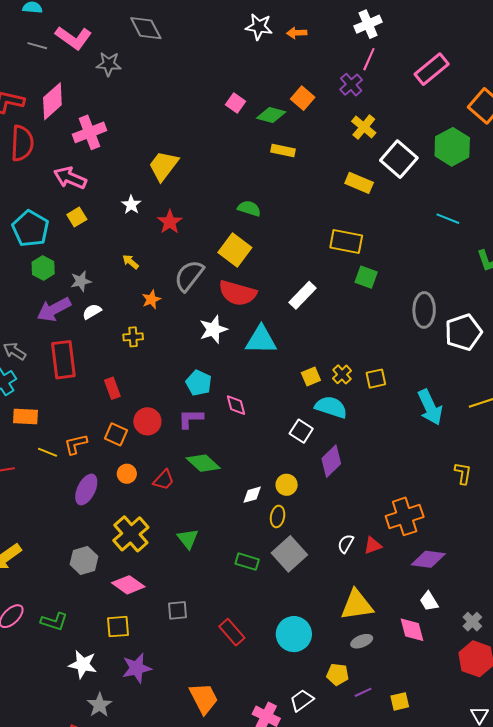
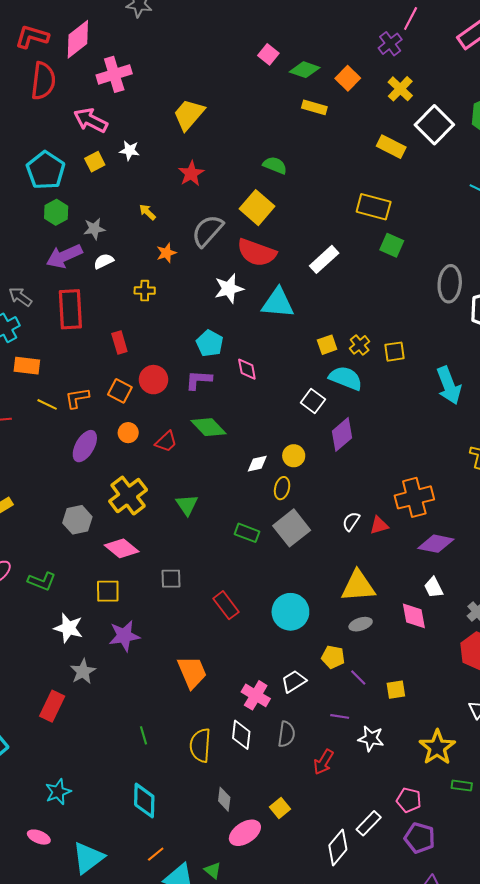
orange square: (303, 98) -> (348, 78), moved
white star: (131, 205) -> (130, 150), moved, turned -30
purple line: (363, 692) -> (358, 677), turned 66

